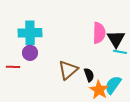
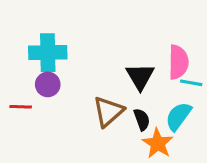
pink semicircle: (99, 33) -> (178, 62), moved
black triangle: (116, 39) -> (140, 76), moved
cyan semicircle: (113, 85) -> (178, 116), moved

